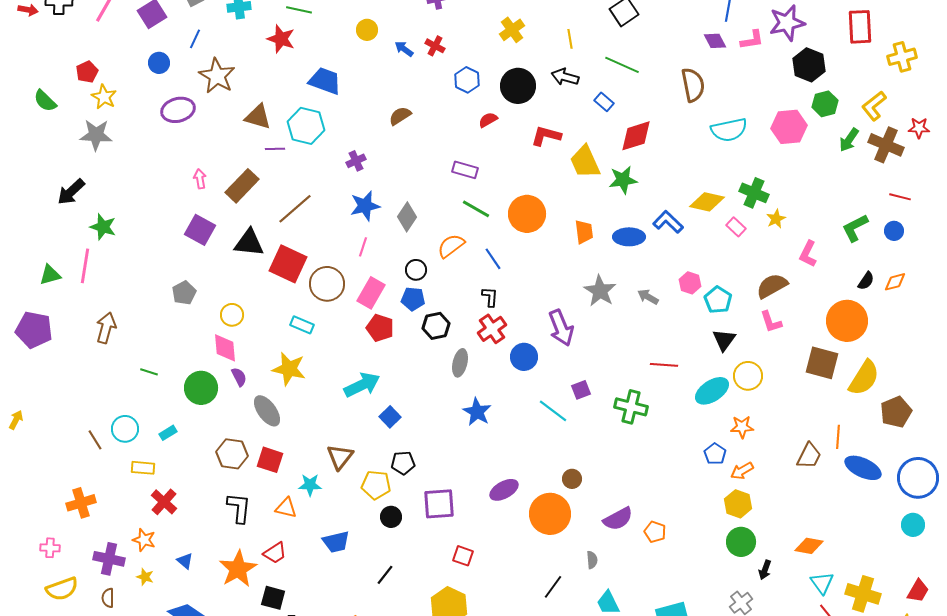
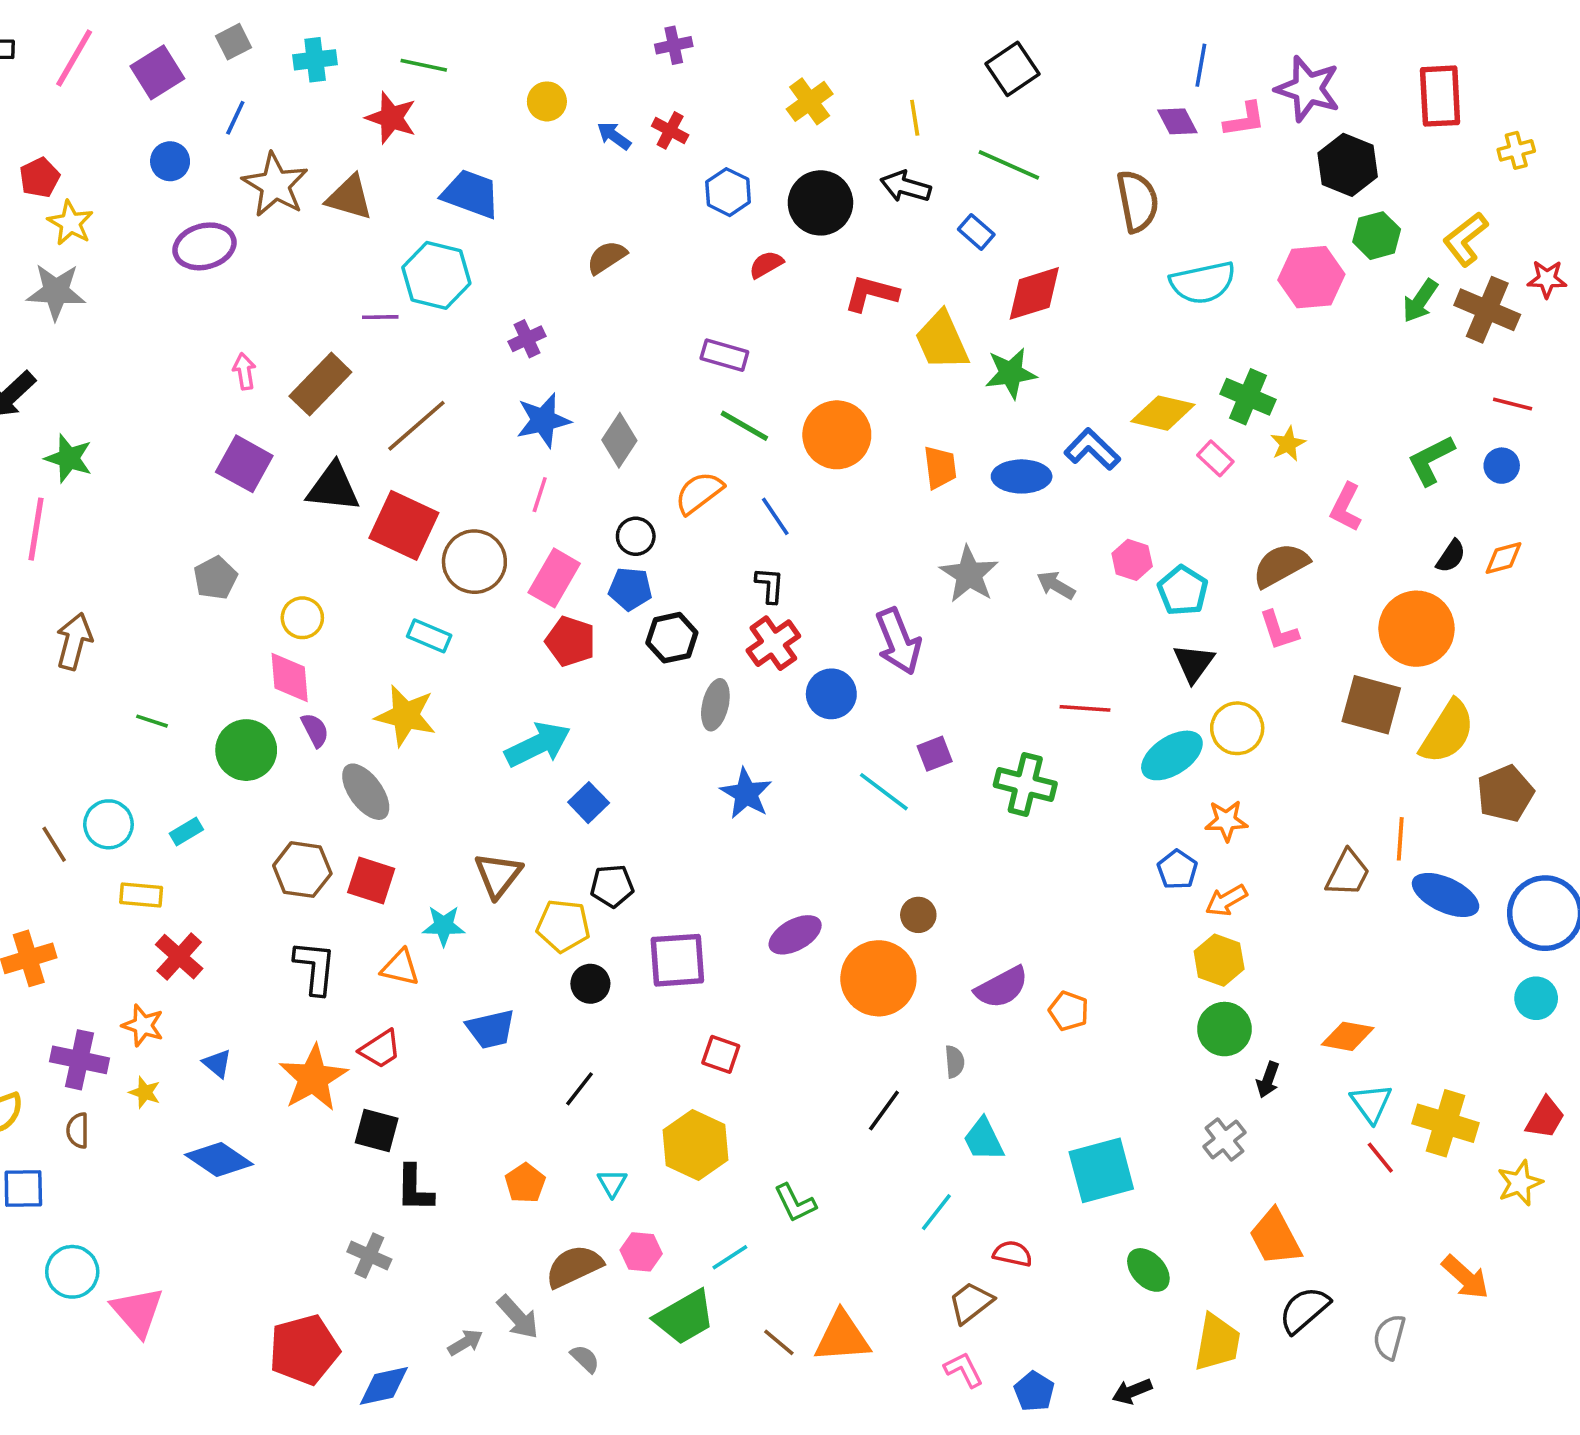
purple star: (787, 23) -> (1308, 89), turned 30
yellow cross: (902, 57) -> (1516, 150), size x0.7
brown triangle: (258, 117) -> (349, 197), moved

